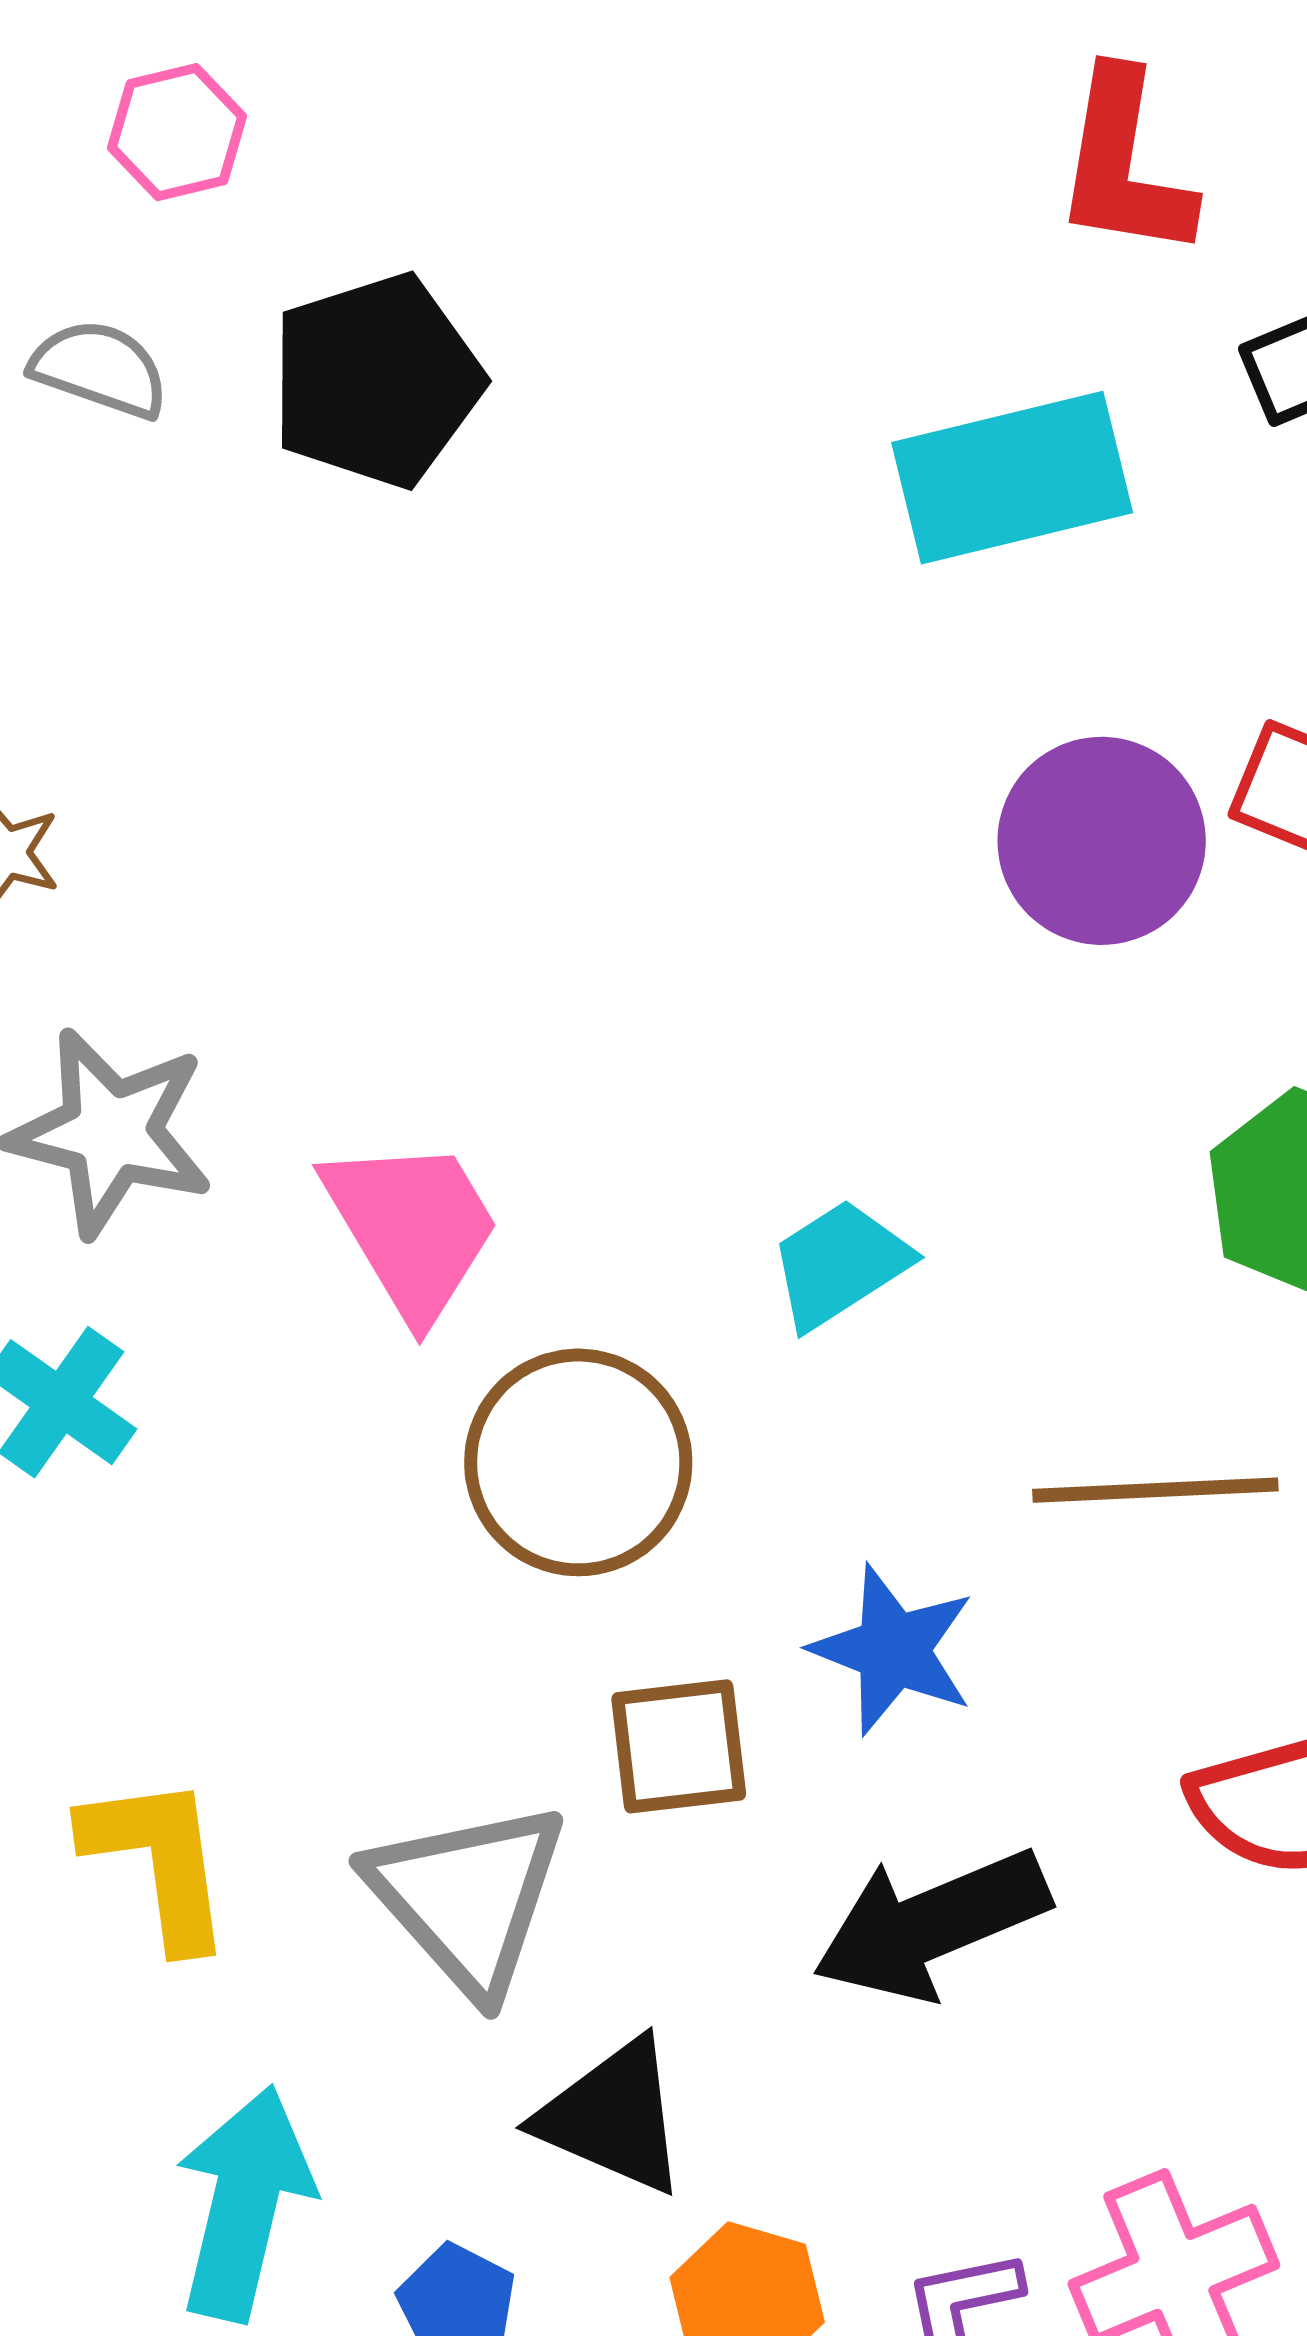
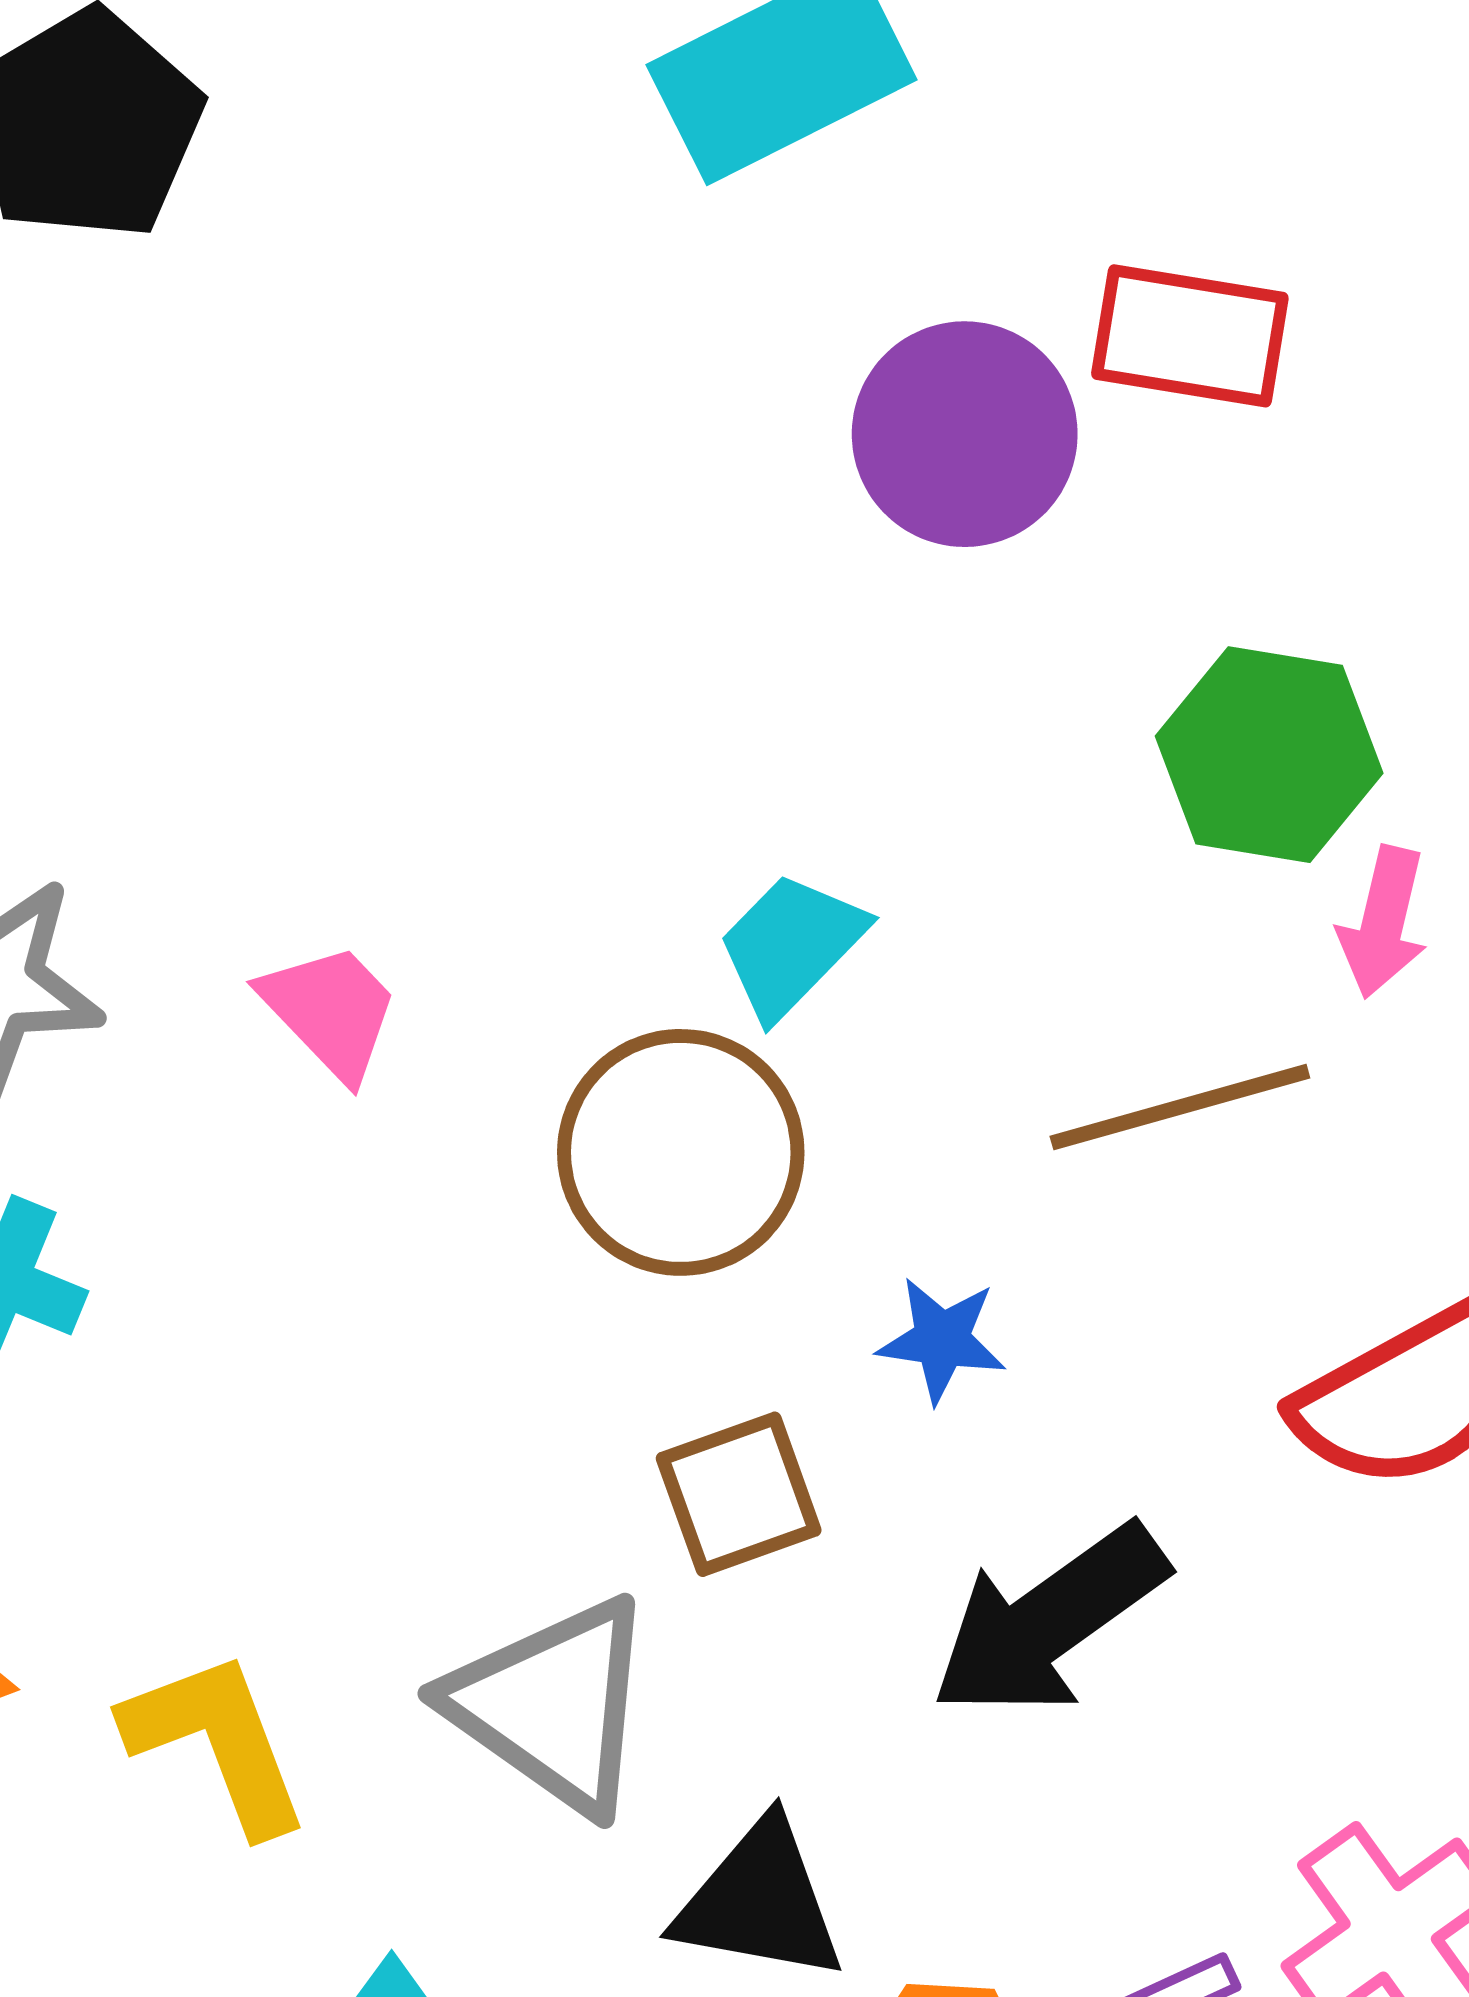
pink trapezoid: (412, 1228) -> (330, 1011), size x0.7
brown circle: (578, 1462) -> (681, 1152), moved
blue star: (893, 1650) -> (942, 1340), size x0.7

